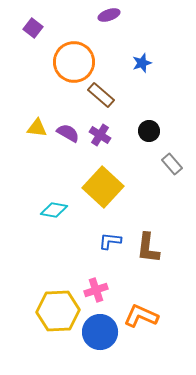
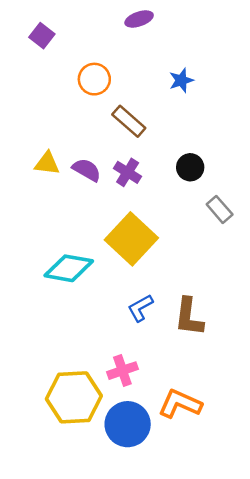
orange circle: (74, 62) -> (94, 79), size x0.6
cyan diamond: (54, 210) -> (69, 268), size x1.4
blue L-shape: (110, 241) -> (140, 308), turned -35

